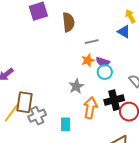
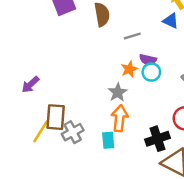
orange star: (88, 60) -> (129, 69), moved
black cross: (114, 100) -> (157, 139), moved
orange arrow: (90, 108) -> (120, 118), moved

